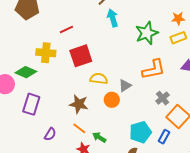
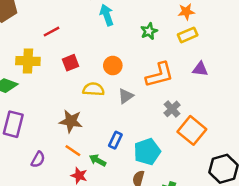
green star: (147, 33) -> (149, 31), size x0.6
red square: (81, 56) -> (70, 63), size x0.6
orange circle: (112, 100) -> (113, 66), moved
blue rectangle: (164, 137) -> (115, 140), moved

